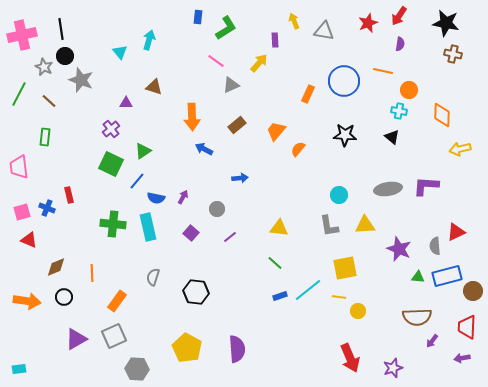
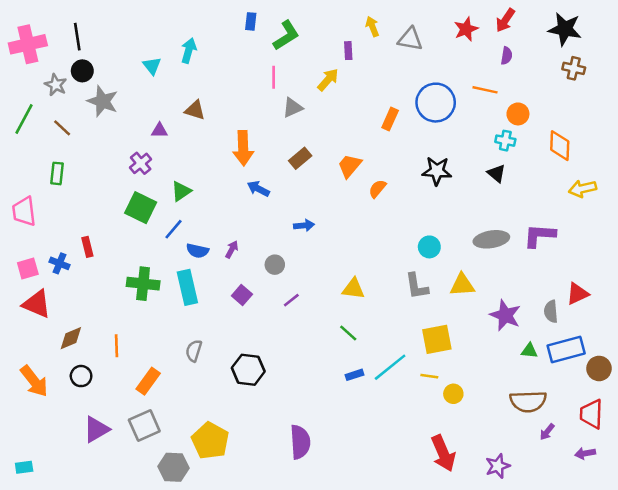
pink line: (216, 61) -> (274, 77), turned 54
red triangle: (29, 240) -> (37, 304), size x1.4
orange arrow: (27, 301) -> (34, 381), turned 44
yellow pentagon: (187, 348) -> (210, 441), moved

